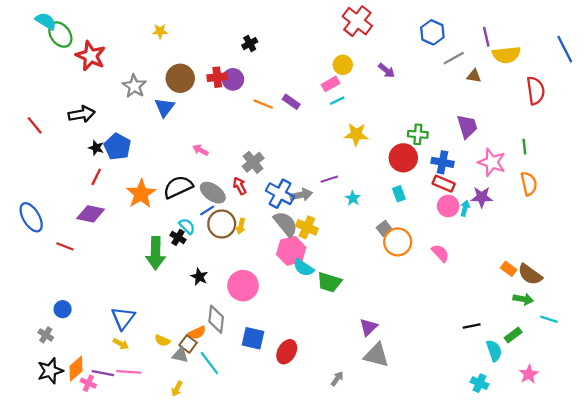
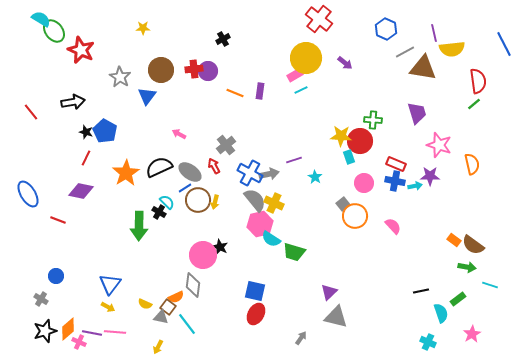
yellow circle: (343, 65) -> (306, 58), size x1.8
brown triangle: (474, 76) -> (423, 68), size x2.0
purple rectangle: (291, 102) -> (260, 91), turned 63
yellow star: (356, 134) -> (341, 136), moved
green line: (524, 147) -> (474, 104), moved, turned 56
blue cross: (443, 162) -> (395, 181), moved
cyan rectangle: (399, 194) -> (349, 157), moved
pink circle: (448, 206) -> (364, 183), moved
cyan arrow: (465, 208) -> (415, 186), turned 64
black star: (199, 277) -> (220, 247), moved
pink circle: (243, 286) -> (203, 255), moved
blue square: (253, 338) -> (255, 291), moved

